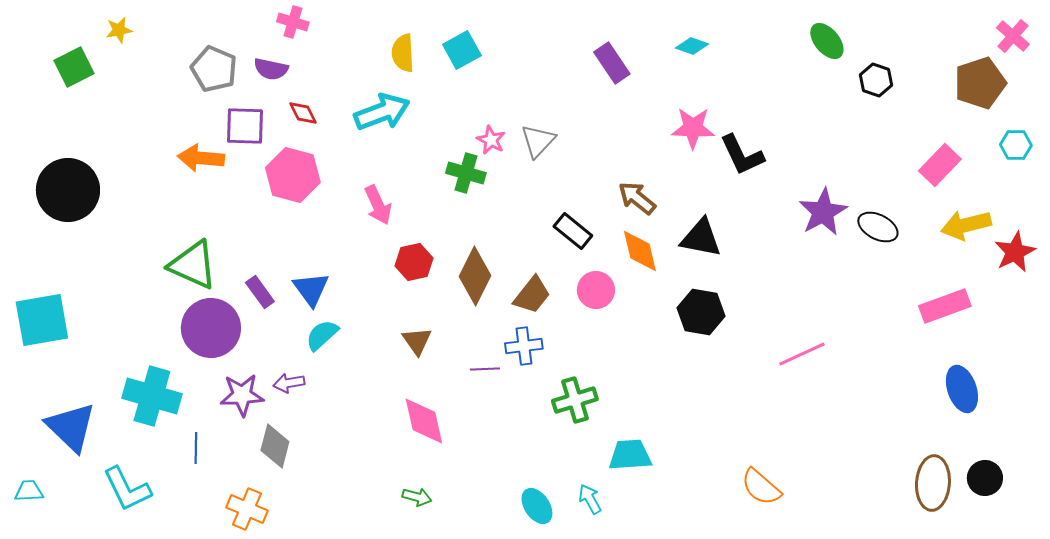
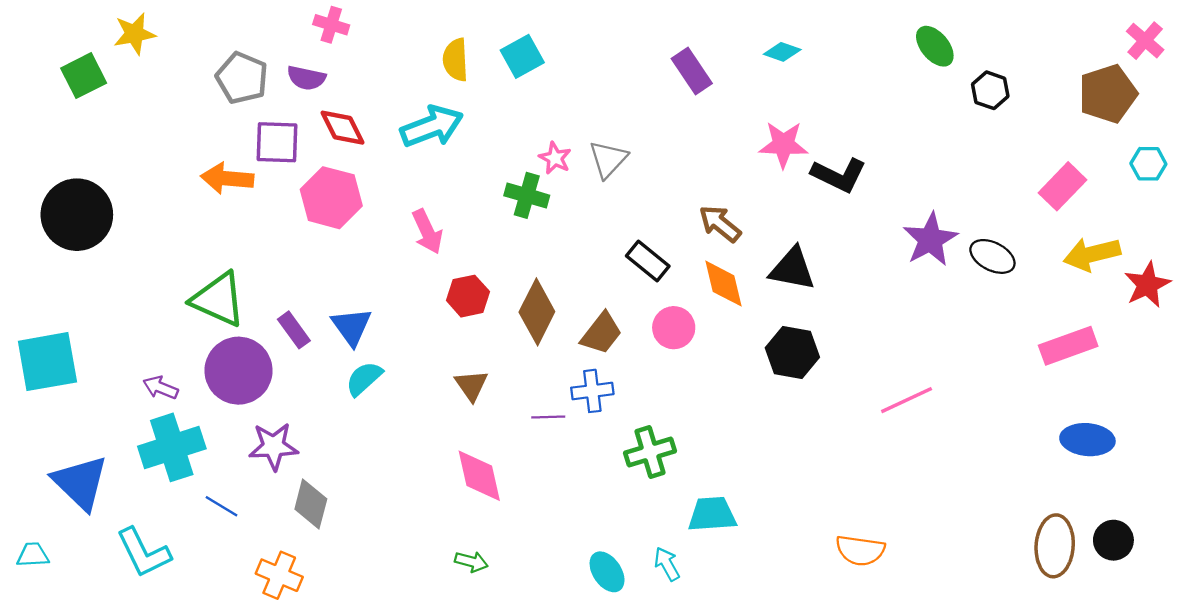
yellow star: (119, 30) -> (135, 34), size x1.4
red diamond: (303, 113) -> (343, 128), size x1.4
black L-shape: (742, 155) -> (839, 175), turned -39
purple arrow: (289, 383) -> (161, 388), moved, turned 32
blue ellipse: (962, 389) -> (1087, 440), turned -66
cyan cross: (152, 396) -> (172, 447), turned -34
blue line: (196, 448) -> (222, 506), turned -60
orange semicircle: (761, 487) -> (860, 550), turned -33

